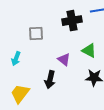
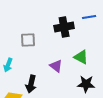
black arrow: (50, 80) -> (31, 84), moved

